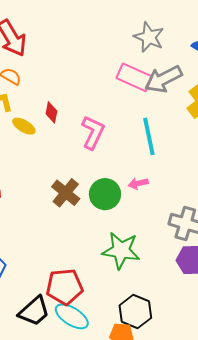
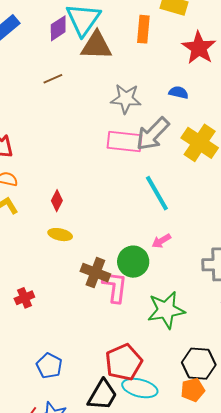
red diamond: (51, 112) -> (57, 201), turned 35
yellow ellipse: (24, 126) -> (60, 235), moved
pink L-shape: (93, 132) -> (115, 287), moved

